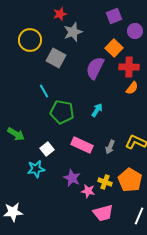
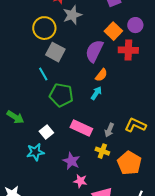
purple circle: (135, 31) -> (135, 25), moved
yellow circle: (30, 40) -> (44, 28), moved
gray square: (56, 58) -> (55, 52), moved
orange semicircle: (132, 88) -> (101, 75), moved
yellow cross: (105, 182) -> (102, 151), moved
pink star: (88, 191) -> (80, 181), moved

